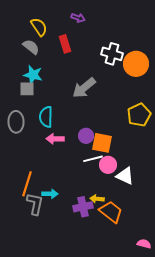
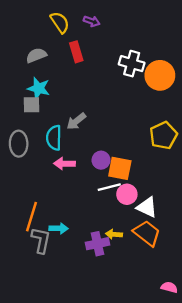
yellow semicircle: (39, 27) -> (60, 22), moved
gray semicircle: (31, 47) -> (36, 55), turned -60
gray arrow: (84, 88) -> (76, 121), moved, size x0.7
orange trapezoid: (111, 212) -> (147, 233), moved

